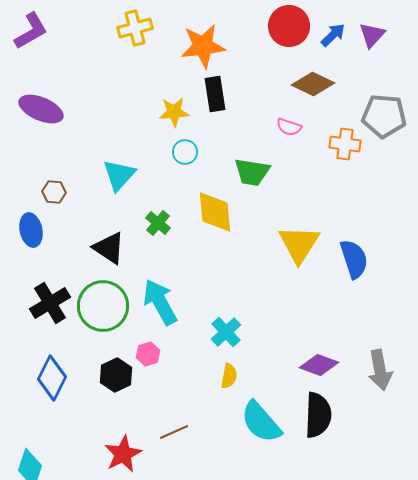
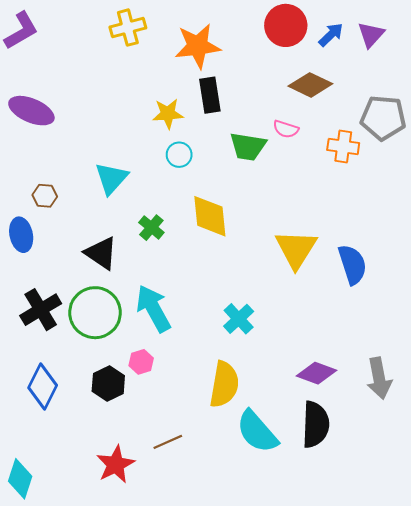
green trapezoid: (252, 172) -> (248, 146), moved
cyan cross: (226, 332) -> (239, 319), moved
yellow semicircle: (229, 376) -> (224, 384), size x1.8

